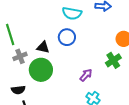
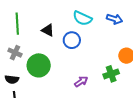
black triangle: (43, 47) -> (48, 30), moved
gray cross: (20, 56) -> (15, 53), moved, turned 32

